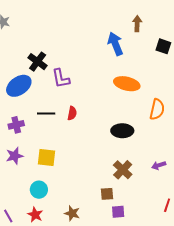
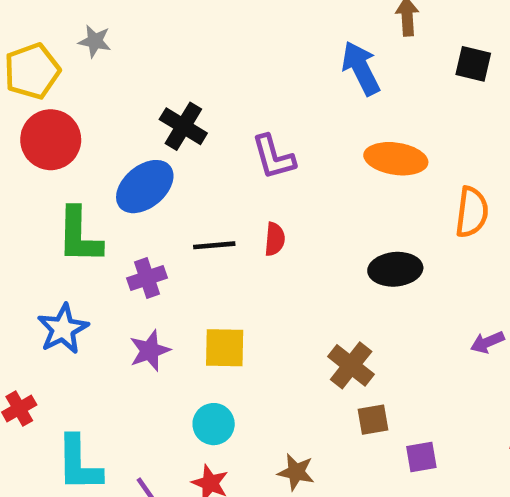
purple L-shape: (61, 78) -> (273, 157), moved
brown cross: (123, 170) -> (351, 365), moved
purple square: (118, 212) -> (421, 457), moved

